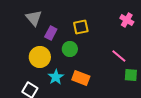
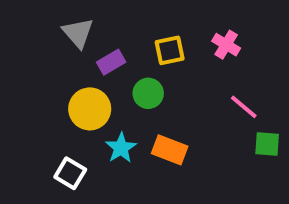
pink cross: (127, 20) -> (226, 45), moved
purple rectangle: (51, 33) -> (111, 62), turned 32

